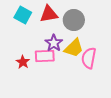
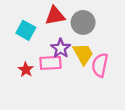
cyan square: (23, 15) -> (26, 30), moved
yellow trapezoid: (74, 48) -> (83, 54), turned -75

